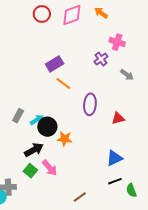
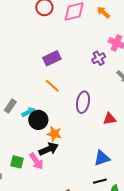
orange line: (63, 84) -> (52, 86), moved
black arrow: (34, 150) -> (49, 149), moved
green square: (30, 171) -> (17, 162), turned -32

